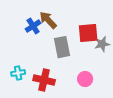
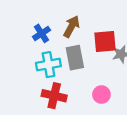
brown arrow: (48, 20) -> (71, 27), moved, turned 72
cyan cross: (18, 73) -> (48, 65), moved, size x1.5

